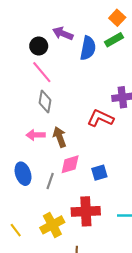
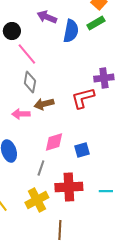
black circle: (39, 46) -> (12, 31), moved
red L-shape: (100, 118) -> (83, 98), turned -40
brown arrow: (60, 137) -> (44, 104), moved, turned -84
gray line: (50, 181) -> (41, 168), moved

